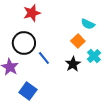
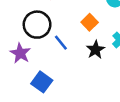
orange square: (78, 41) -> (90, 22), moved

